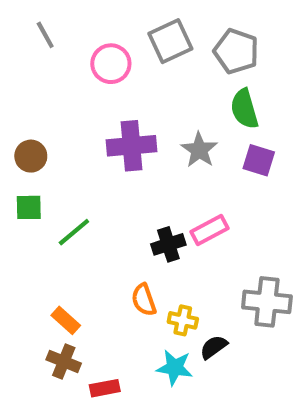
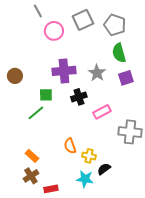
gray line: (45, 35) -> (38, 11), moved
purple square: (259, 160) -> (126, 78), turned -35
green square: (29, 207) -> (46, 95), moved
black cross: (168, 244) -> (79, 97), moved
gray cross: (267, 302) -> (130, 132), moved
brown cross: (64, 361) -> (31, 176), turned 35

